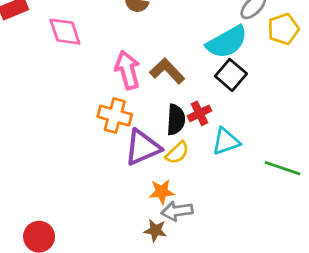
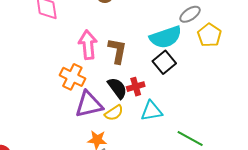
yellow pentagon: (283, 29) -> (209, 35), turned -30
brown L-shape: (167, 71) -> (117, 51), turned 44
black semicircle: (176, 120) -> (117, 88), turned -50

